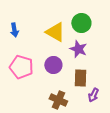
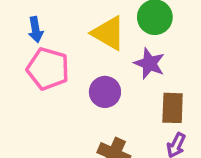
pink pentagon: (21, 67) -> (48, 69), moved
brown rectangle: (80, 78) -> (173, 108), moved

